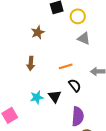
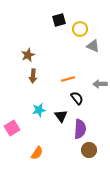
brown star: (38, 32) -> (28, 55), moved
gray triangle: (84, 38) -> (93, 46), moved
black triangle: (55, 96) -> (61, 116), moved

